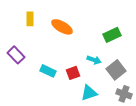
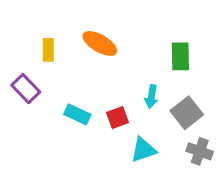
yellow rectangle: (30, 19) -> (48, 50), moved
green rectangle: (112, 35) -> (180, 56), turned -66
cyan arrow: (94, 60) -> (151, 97), turned 80

